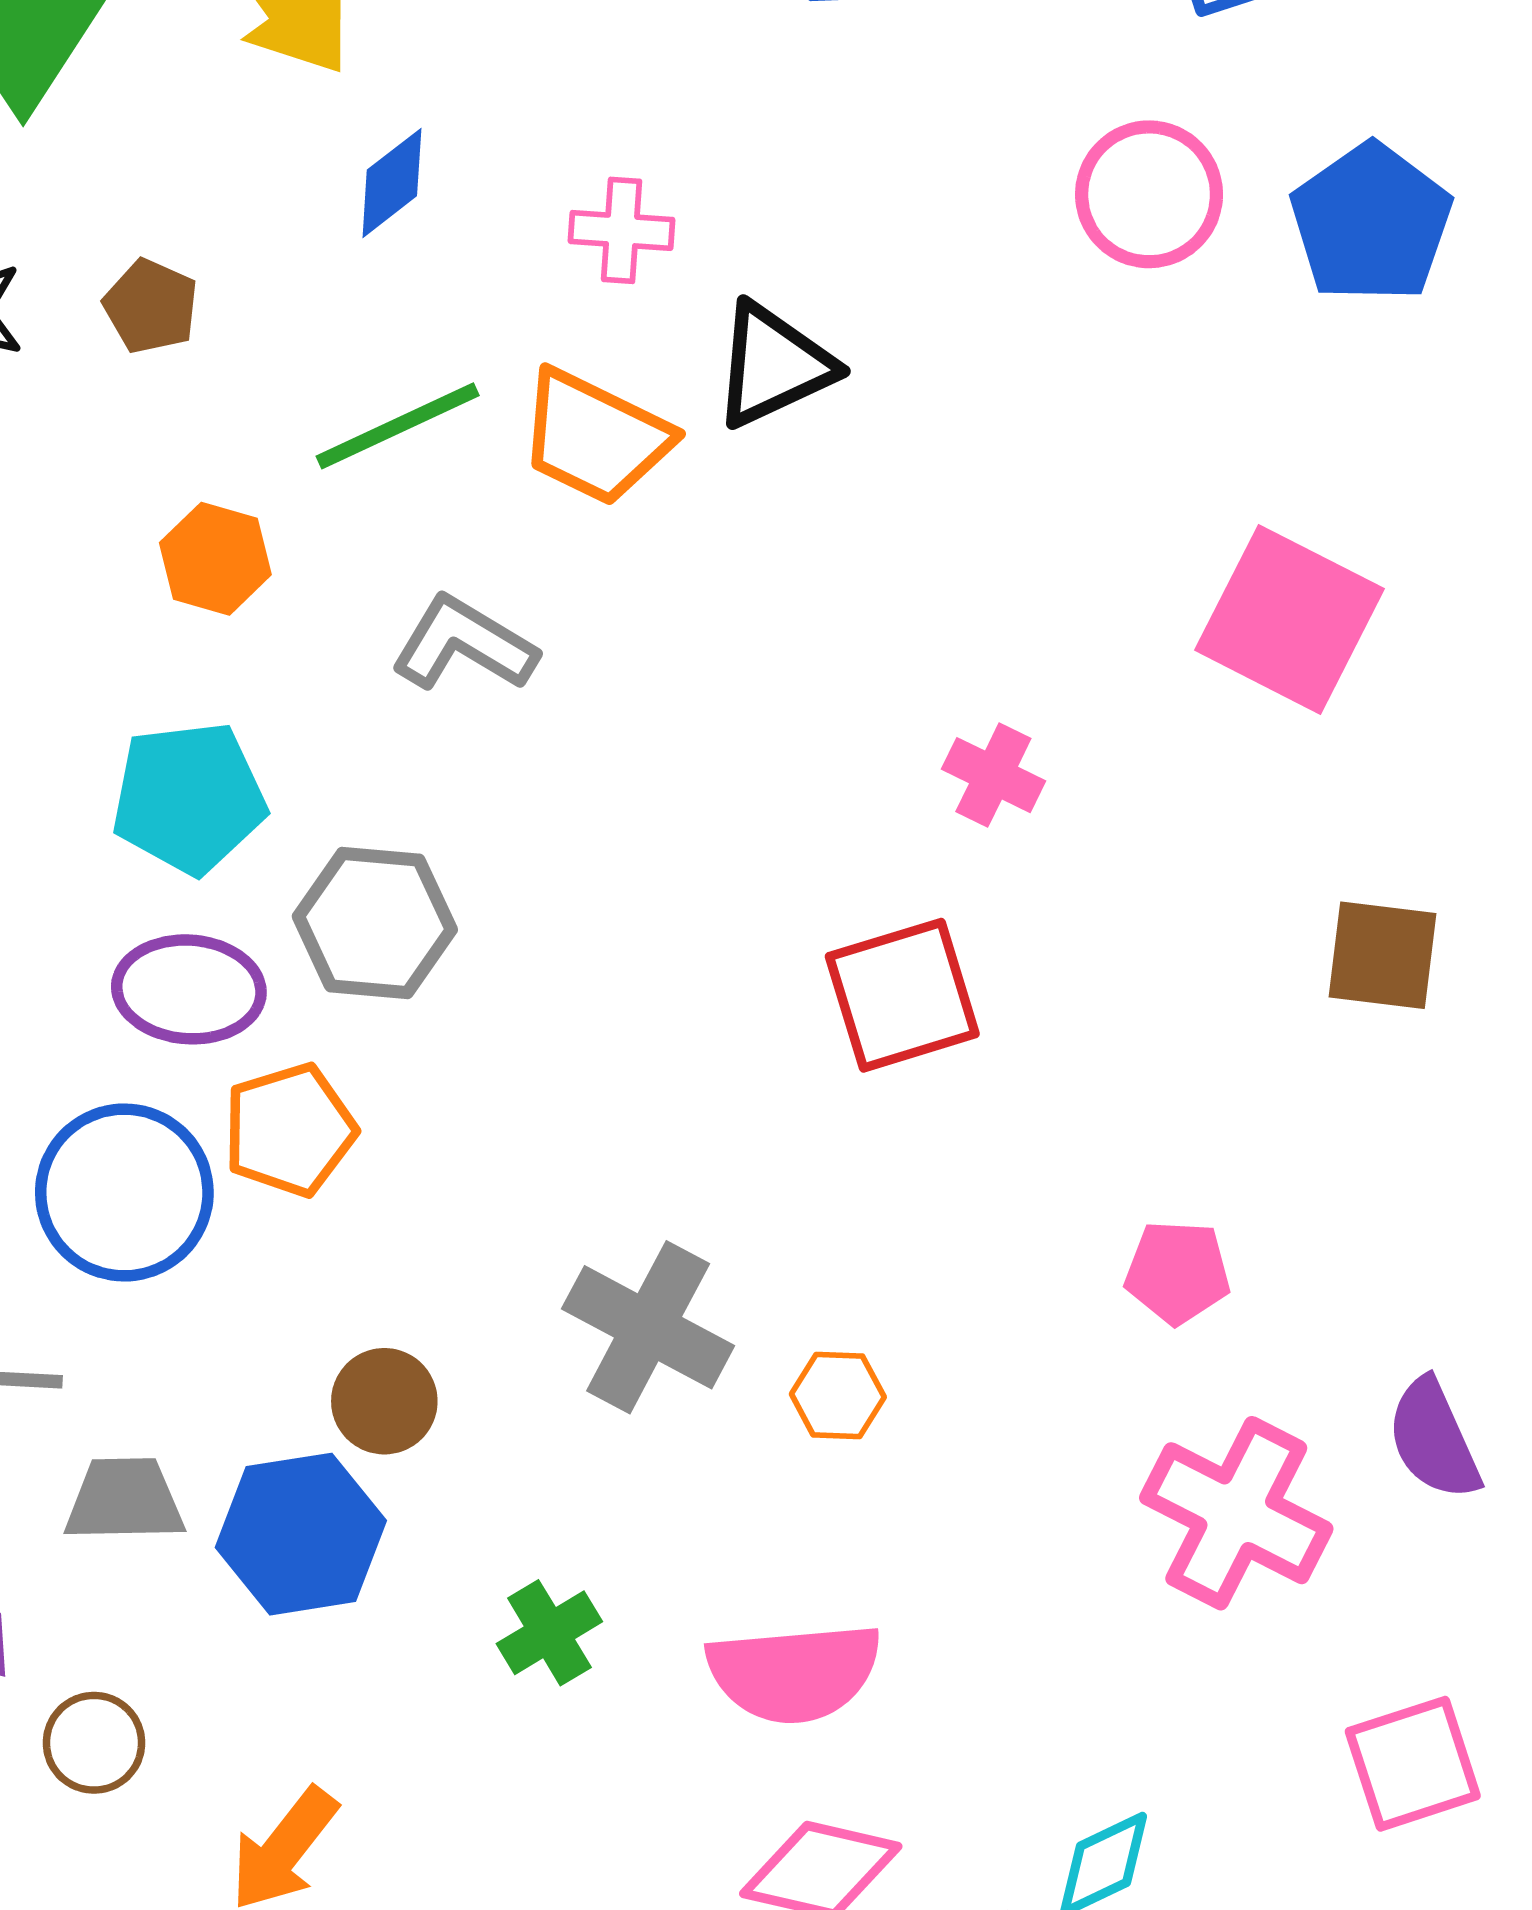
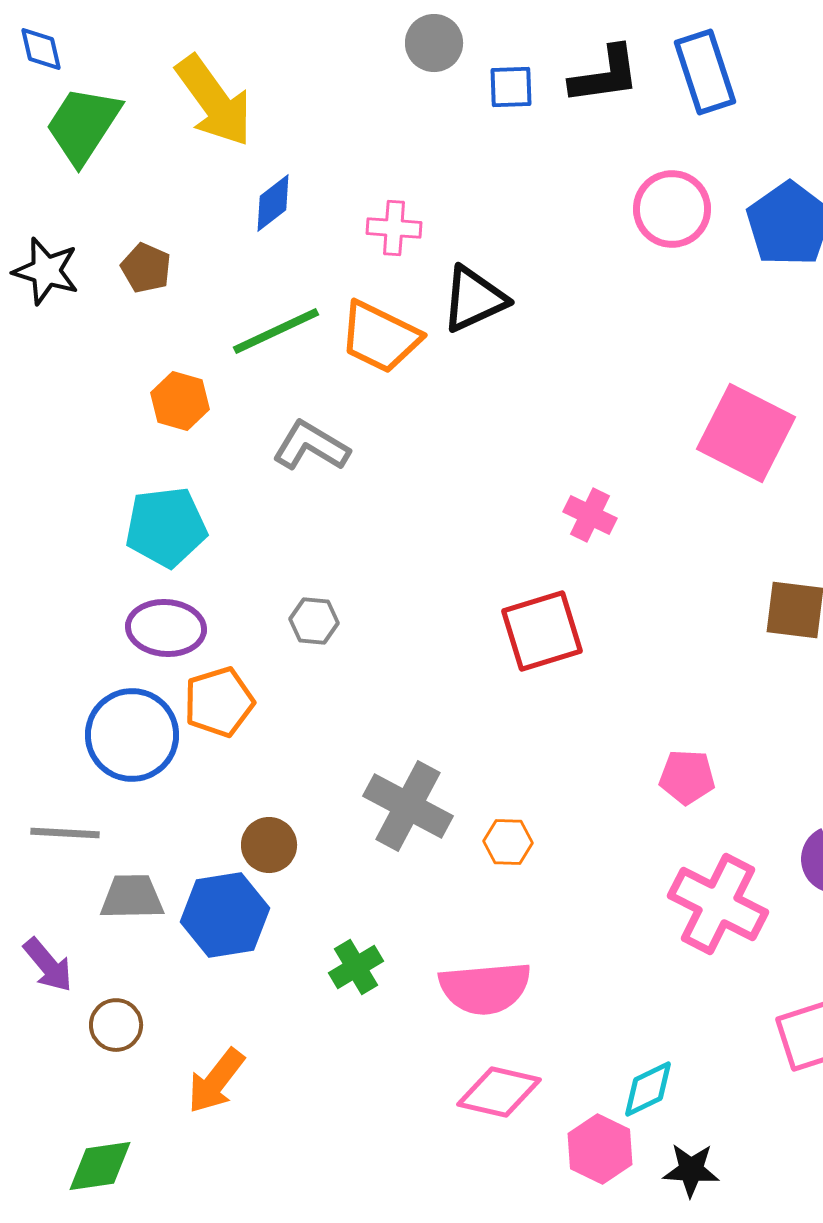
gray hexagon: (375, 923) -> (314, 621), moved, size x0.6

